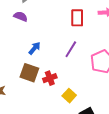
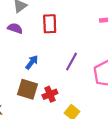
red rectangle: (77, 18) -> (50, 24), moved

